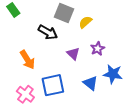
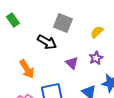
yellow semicircle: (85, 22) -> (97, 32), moved

